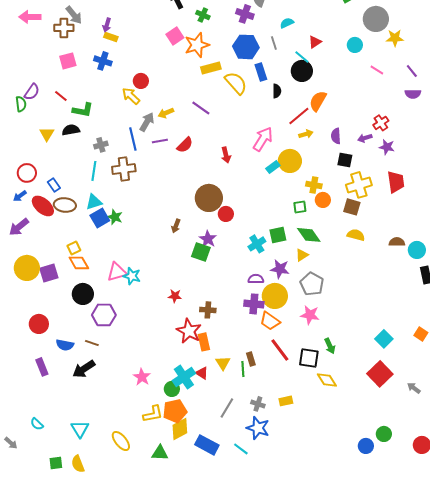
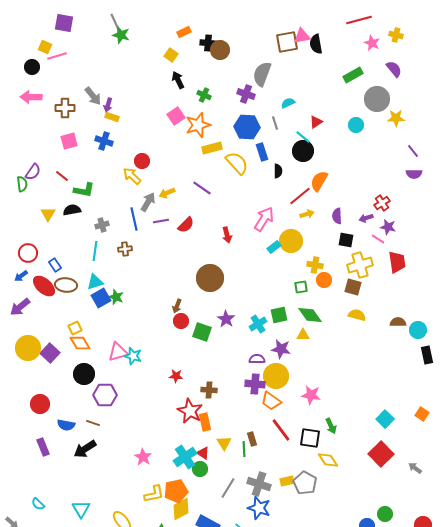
gray arrow: (74, 15) -> (93, 96), moved
pink line: (377, 70) -> (378, 239), moved
brown cross: (124, 169) -> (125, 249), size x0.6
red circle: (226, 214) -> (181, 321), moved
purple star: (208, 239) -> (226, 319), moved
yellow triangle: (302, 255) -> (303, 335), turned 32
purple square: (49, 273) -> (50, 353), turned -30
gray pentagon: (312, 284) -> (305, 483), moved
green circle: (172, 389) -> (200, 469), moved
gray cross: (258, 404) -> (259, 484), size x1.6

